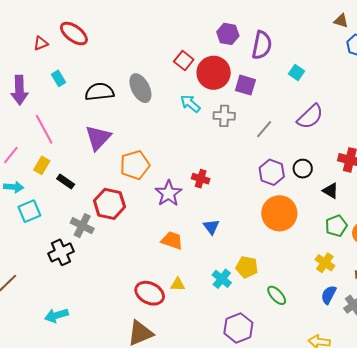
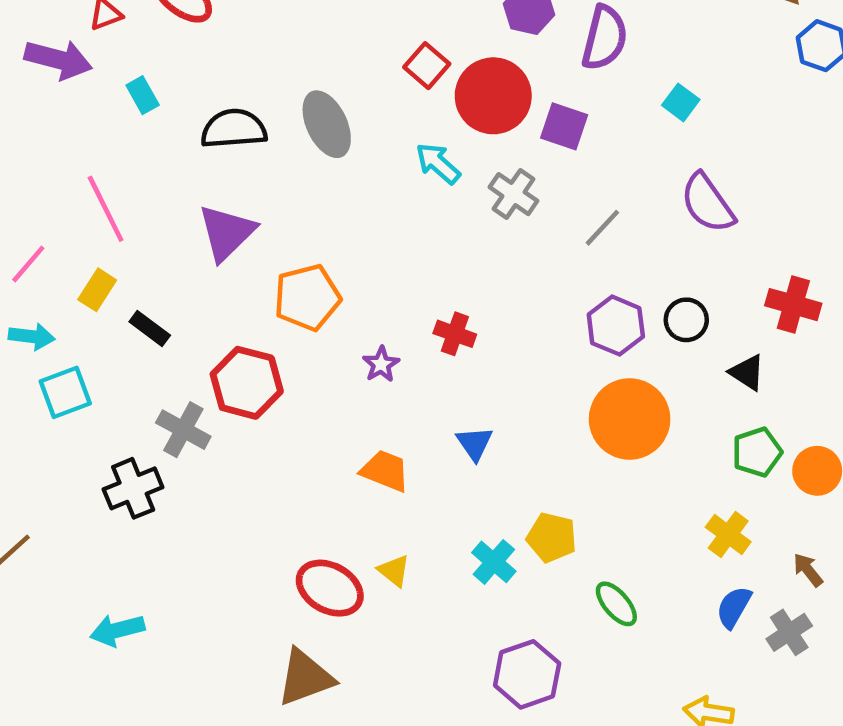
purple arrow: (19, 90) -> (58, 59), moved, turned -76
gray cross: (224, 116) -> (513, 194), turned 30
purple semicircle: (310, 117) -> (708, 203), turned 96
purple star: (169, 193) -> (381, 364), size x0.6
yellow triangle: (178, 284) -> (394, 571), turned 35

